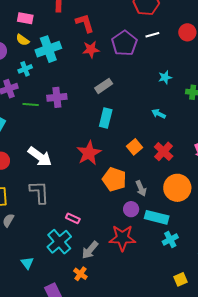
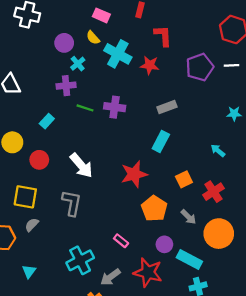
cyan cross: (48, 49) -> (118, 54), turned 35
red star: (91, 49) -> (150, 65), moved
cyan cross: (25, 69) -> (78, 64), moved, turned -32
gray arrow: (141, 188) -> (188, 217), moved, turned -35
pink rectangle: (73, 218) -> (121, 241), moved
cyan triangle: (27, 263) -> (29, 271), moved

